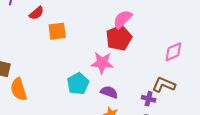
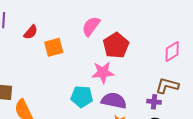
pink semicircle: (123, 19) -> (91, 26), moved
cyan pentagon: (78, 84) -> (82, 97), turned -30
purple semicircle: (109, 92) -> (114, 101), size x1.4

